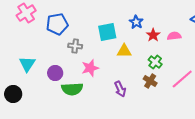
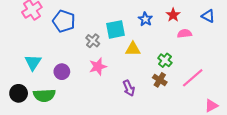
blue pentagon: (57, 24) -> (64, 21), turned 30
red star: (153, 35) -> (173, 15), moved
gray cross: (75, 46) -> (93, 41), moved, turned 32
green semicircle: (72, 89) -> (44, 95), moved

